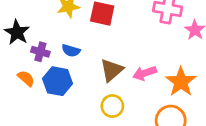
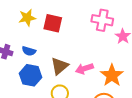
blue hexagon: (58, 81) -> (30, 75), moved

